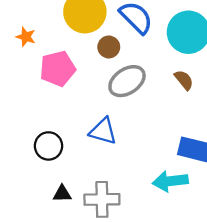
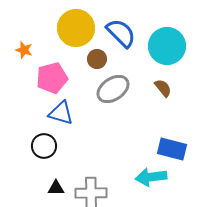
blue triangle: (103, 131) -> (61, 113), moved

